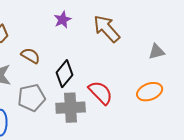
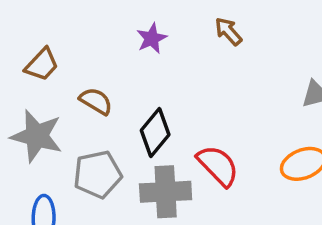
brown arrow: (107, 29) -> (228, 31), moved, size x0.6

